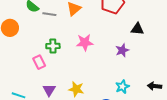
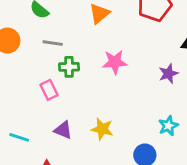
gray line: (49, 14) -> (53, 43), moved
purple triangle: (49, 90) -> (63, 130), turned -40

